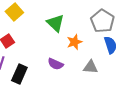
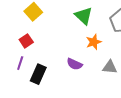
green triangle: (55, 23) -> (84, 16), moved

